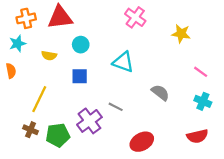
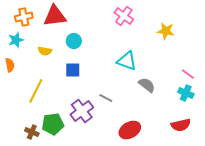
cyan triangle: (123, 62) -> (127, 61), moved
pink line: (201, 72) -> (188, 74), moved
brown cross: (31, 130) -> (32, 132), moved

